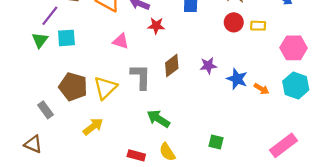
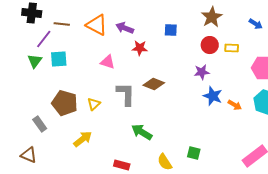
brown diamond: (172, 66) -> (154, 84), turned 60
purple star: (208, 66) -> (202, 72), moved
yellow triangle: (105, 88) -> (94, 104), size x0.6
yellow semicircle: (167, 152) -> (165, 162), moved

